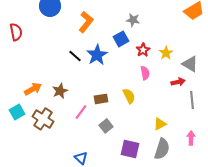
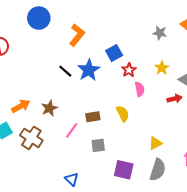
gray star: (133, 20) -> (160, 33), moved
red star: (143, 50) -> (129, 70), moved
gray square: (106, 126) -> (98, 145), turned 32

